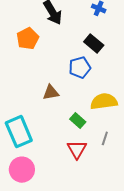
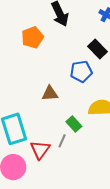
gray line: (105, 138) -> (62, 141), moved
red triangle: (77, 149) -> (40, 150), moved

